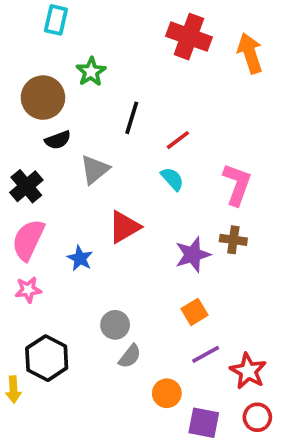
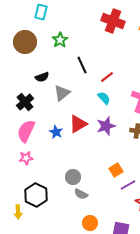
brown circle: (43, 98) -> (25, 42), moved
black line: (132, 118) -> (82, 65), turned -42
purple star: (193, 255) -> (106, 126), moved
blue star: (80, 258) -> (56, 132), moved
purple line: (206, 354) -> (128, 185), moved
gray semicircle: (130, 356) -> (81, 194), turned 80
orange circle: (167, 393) -> (90, 223), moved

